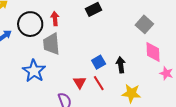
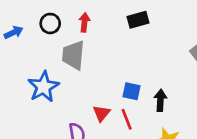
black circle: (30, 24) -> (50, 23), size x0.6
blue square: (99, 62) -> (132, 91), turned 32

